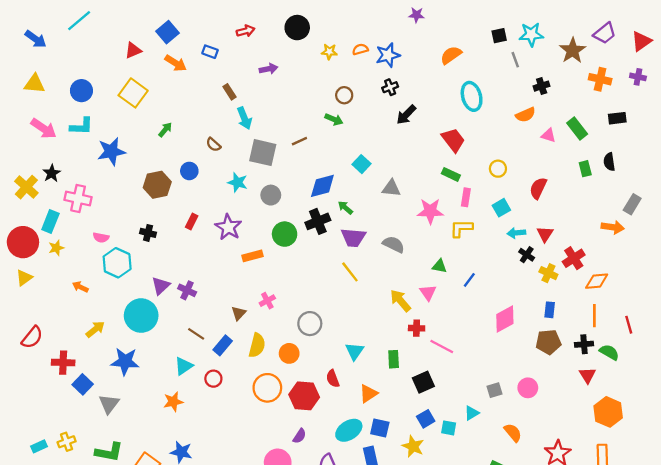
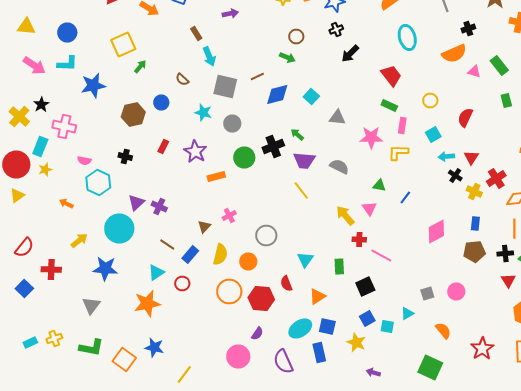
yellow square: (133, 93) -> (123, 44), moved, turned 30
orange semicircle: (526, 115) -> (454, 54), size x1.4
blue diamond: (322, 186) -> (277, 94), moved
blue square: (83, 384) -> (24, 288), moved
orange star: (173, 402) -> (147, 304), size x1.5

